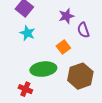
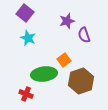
orange square: (63, 47) -> (64, 60), moved

